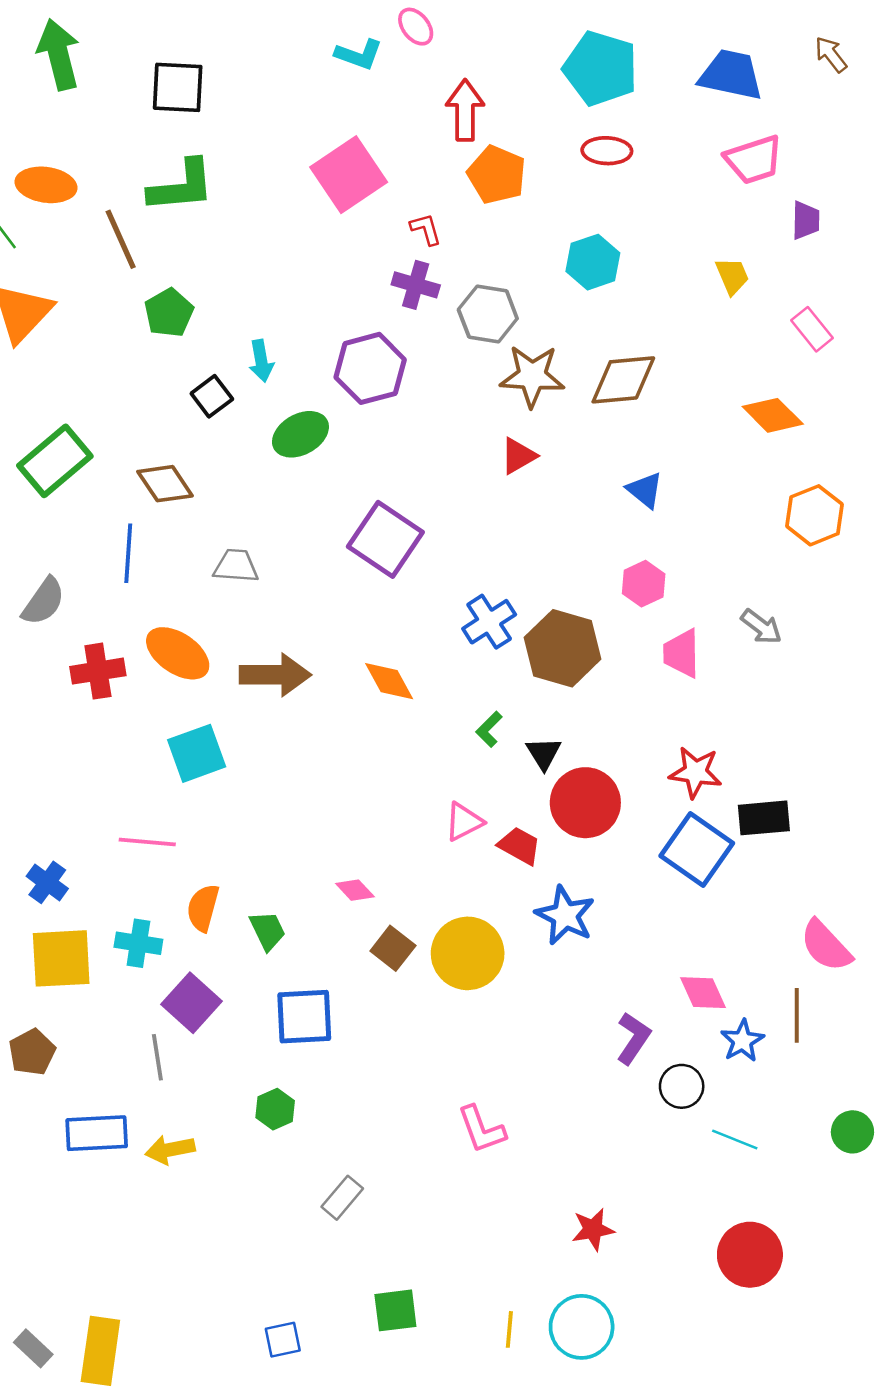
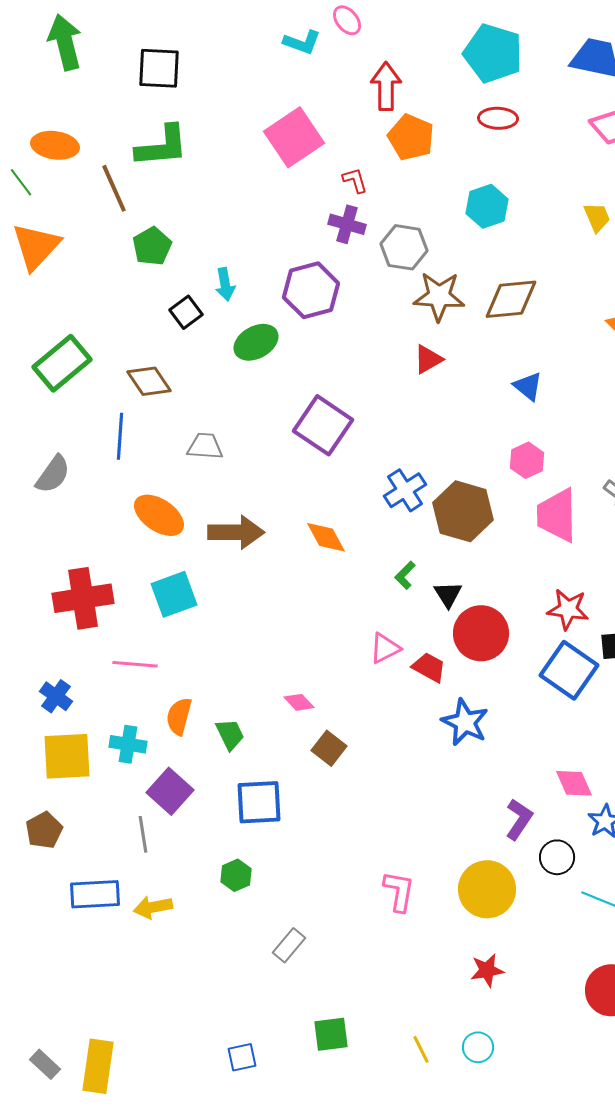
pink trapezoid: (682, 653) -> (557, 515), size x1.4
red cross: (98, 671) -> (83, 598), moved, size x1.4
yellow circle: (468, 953) -> (487, 889), moved
pink L-shape: (482, 1129) -> (399, 891), turned -150
cyan circle: (582, 1327) -> (478, 1047), size x0.6
yellow line: (509, 1329) -> (421, 1049), turned -32

